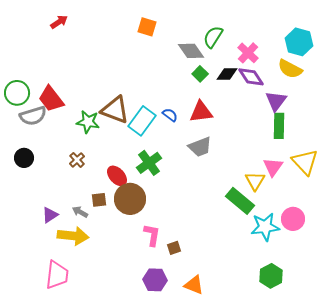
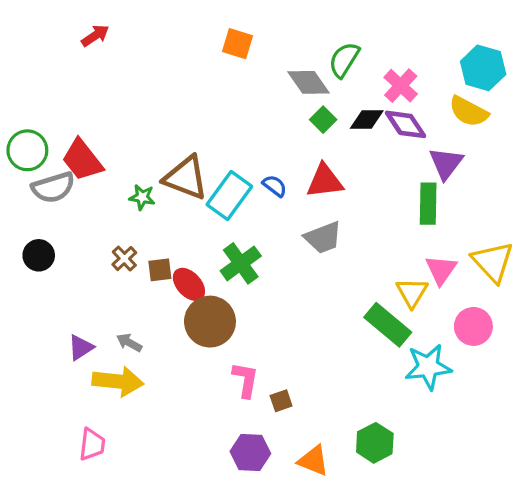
green star: (88, 122) -> (142, 197), size x0.7
green rectangle: (279, 126) -> (428, 204), moved
brown square: (99, 200) -> (160, 270), moved
pink circle: (293, 219) -> (473, 326), moved
pink trapezoid: (57, 275) -> (92, 444), size x0.7
green hexagon: (271, 276) -> (375, 443), moved

